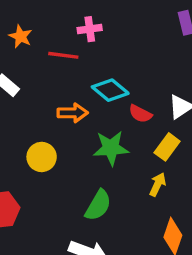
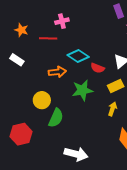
yellow rectangle: (167, 147) -> (116, 86), turned 35
green semicircle: (98, 205) -> (56, 118), moved

